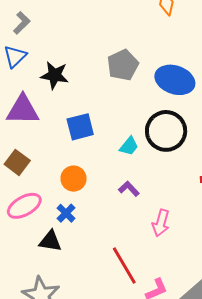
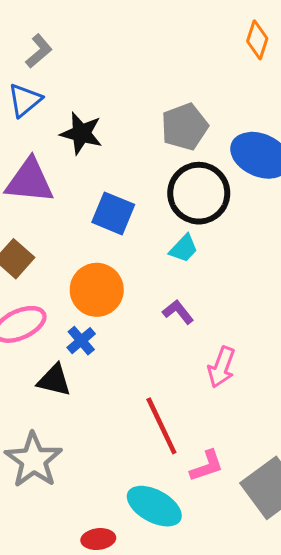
blue square: (80, 127) -> (113, 213), turned 32
black circle: (166, 131) -> (199, 193), moved
orange circle: (74, 179) -> (97, 290), size x1.4

